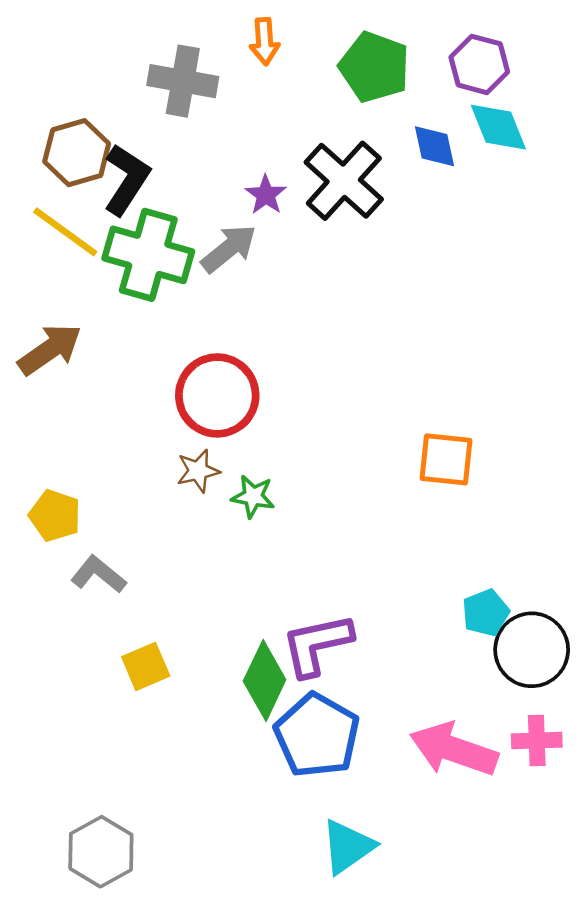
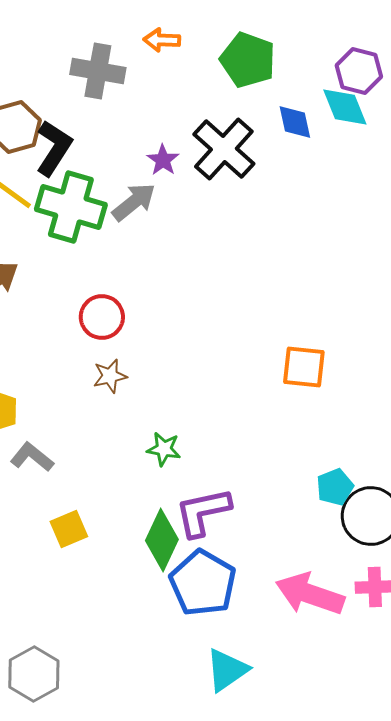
orange arrow: (265, 41) -> (162, 40), turned 96
purple hexagon: (479, 64) -> (359, 71), moved
red circle: (217, 395) -> (102, 317), moved, size x0.7
green star: (253, 496) -> (164, 449), moved

